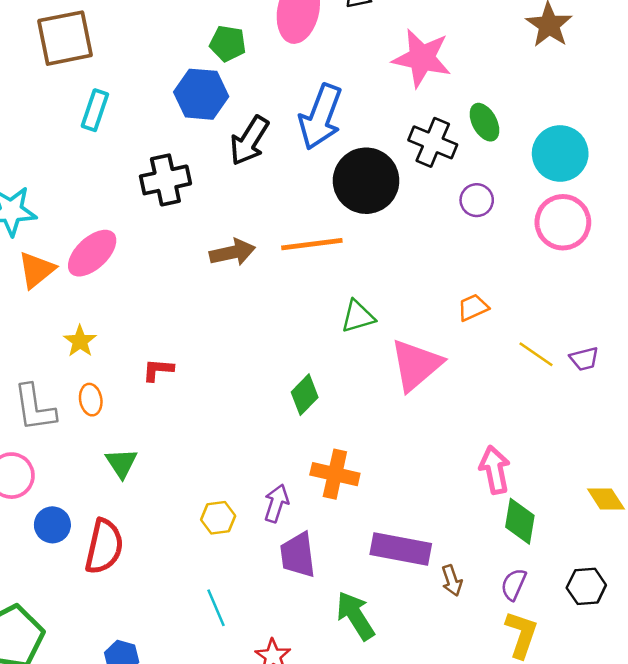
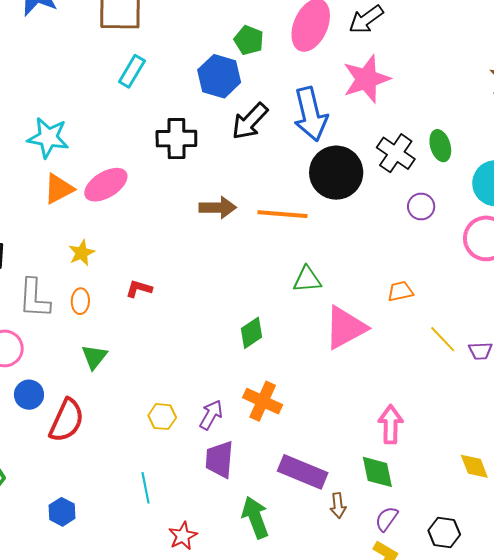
pink star: (422, 58) -> (366, 79), moved, turned 30
blue arrow: (321, 117) -> (311, 114), turned -46
green diamond: (520, 521) -> (377, 472), moved, turned -33

